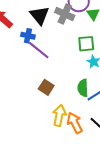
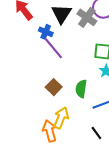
green semicircle: (83, 88) -> (81, 89), moved
orange arrow: (75, 123) -> (50, 131), moved

